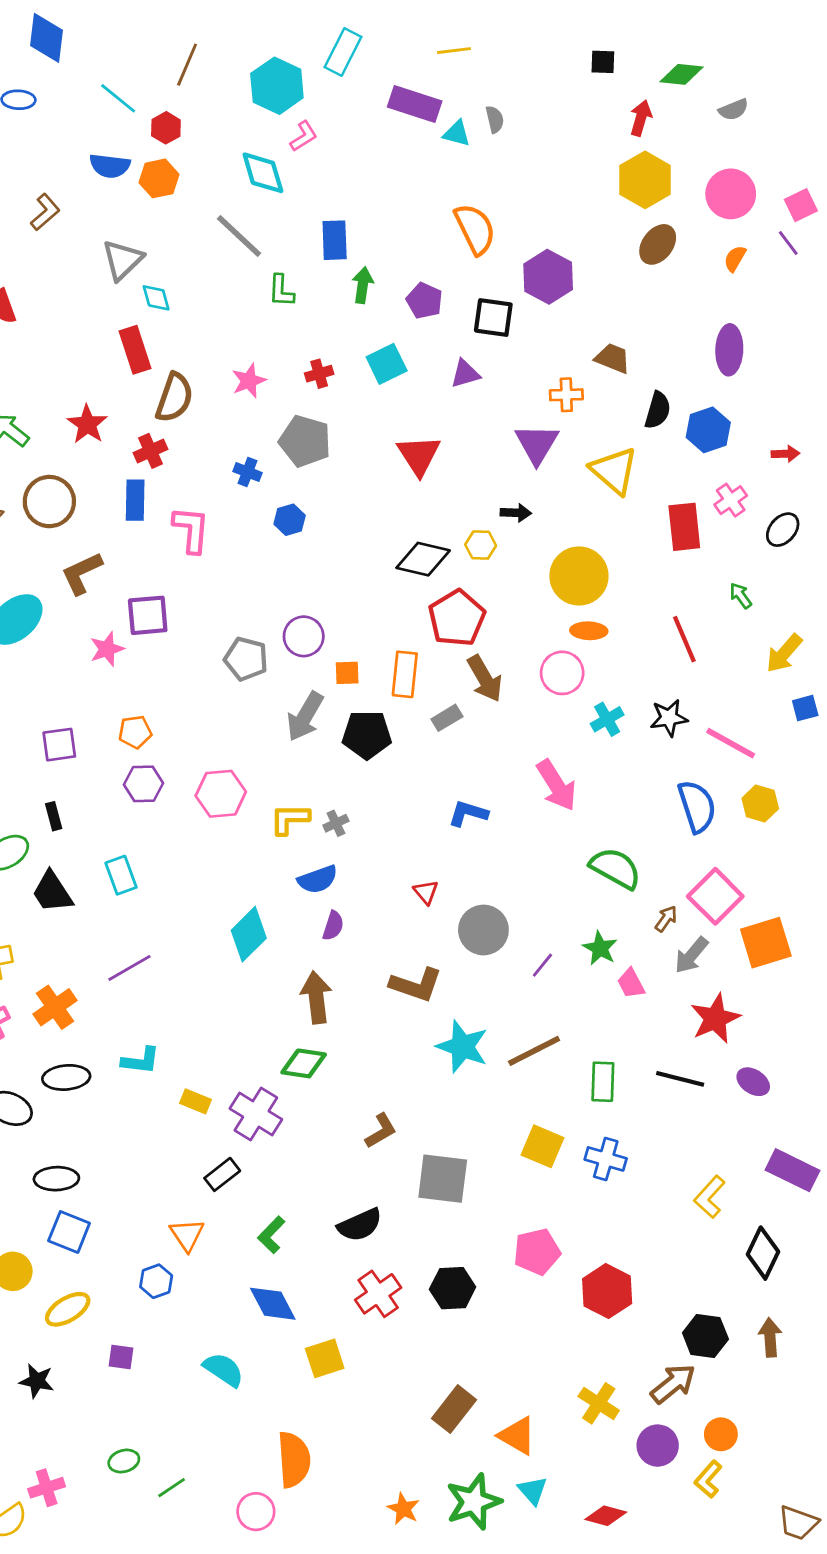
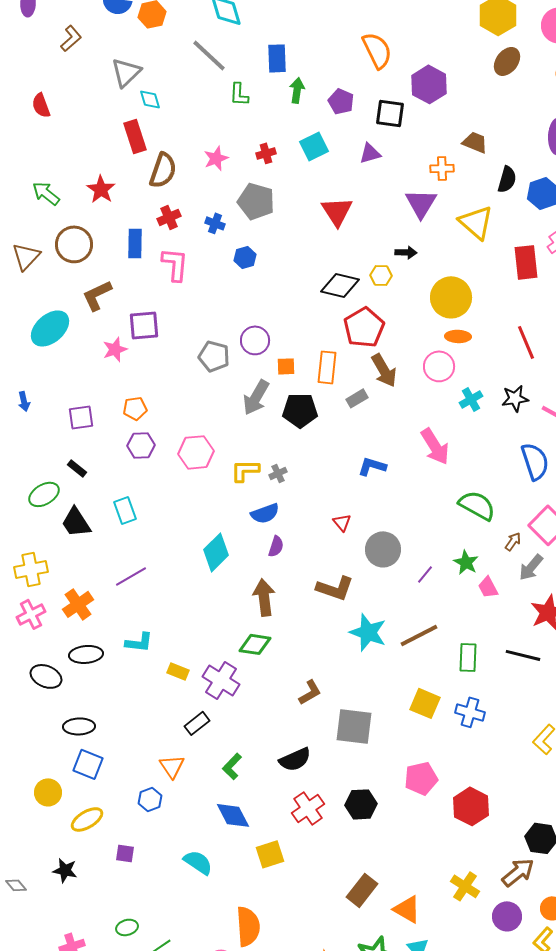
red cross: (151, 451) -> (169, 217), moved
black rectangle: (54, 816) -> (77, 468), turned -36

